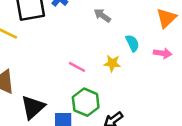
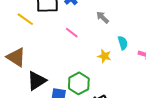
pink line: (77, 67) -> (72, 33), moved

